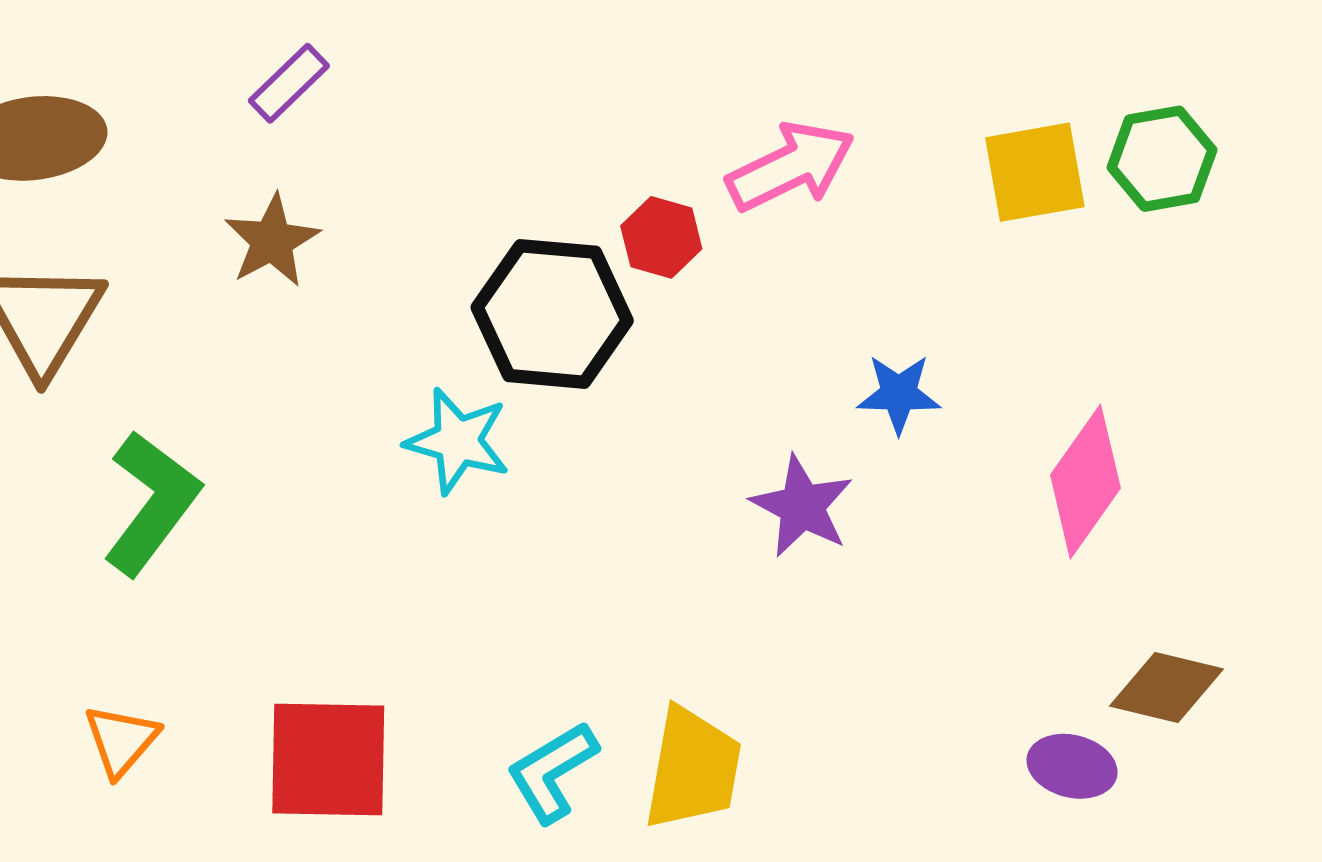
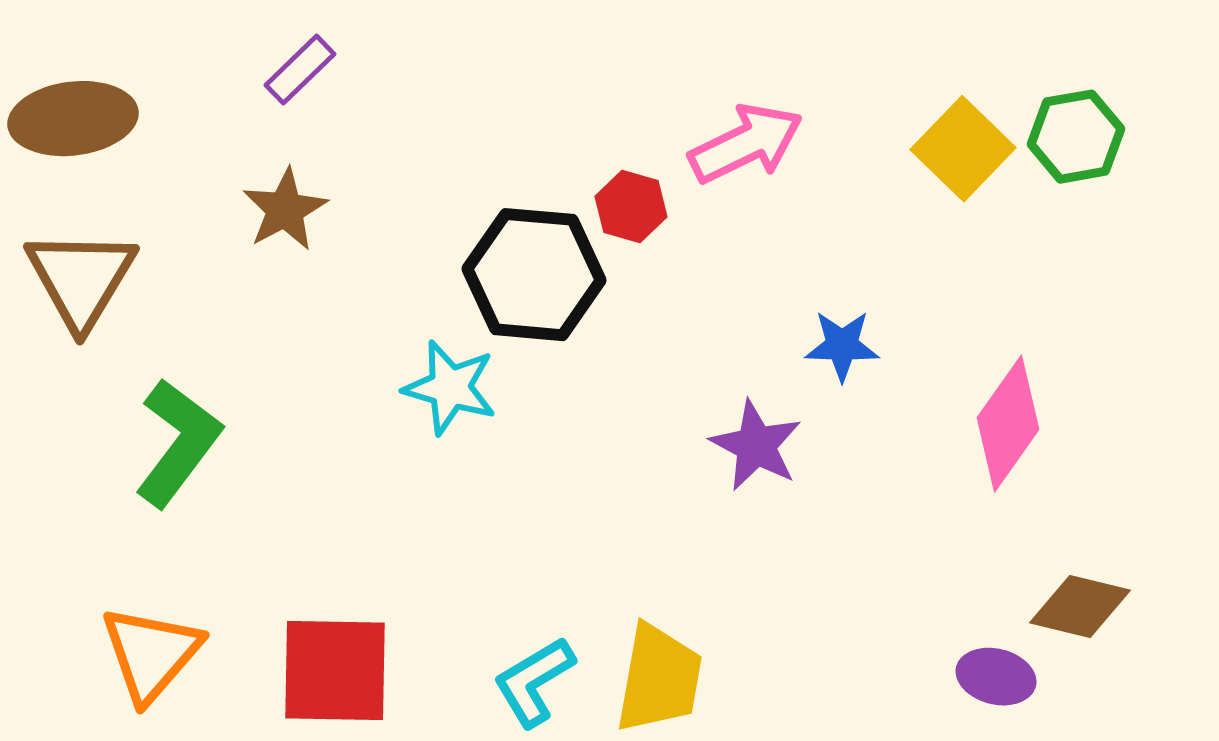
yellow square: (1035, 172) -> (963, 149), turned -36
orange triangle: (121, 740) -> (151, 654), size x1.5

